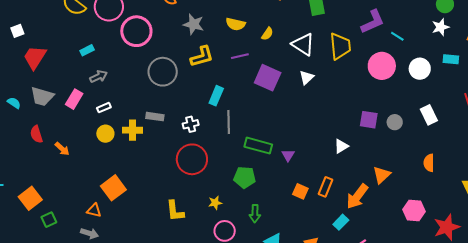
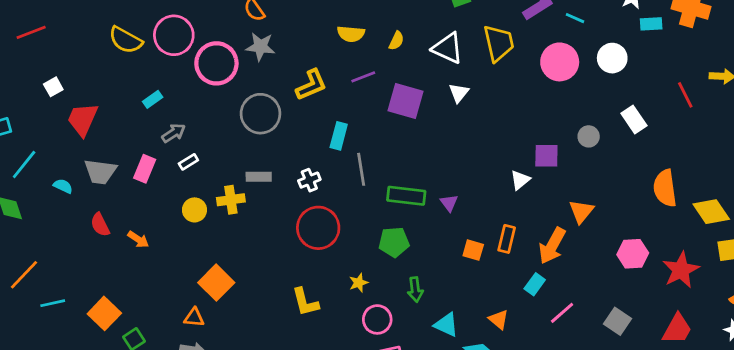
gray star: (194, 24) -> (260, 47), moved
cyan rectangle: (451, 59) -> (651, 24), moved
white rectangle: (104, 108) -> (188, 162), moved
purple square: (369, 120) -> (546, 156), moved
orange semicircle: (429, 163) -> (665, 188), moved, size x1.5

